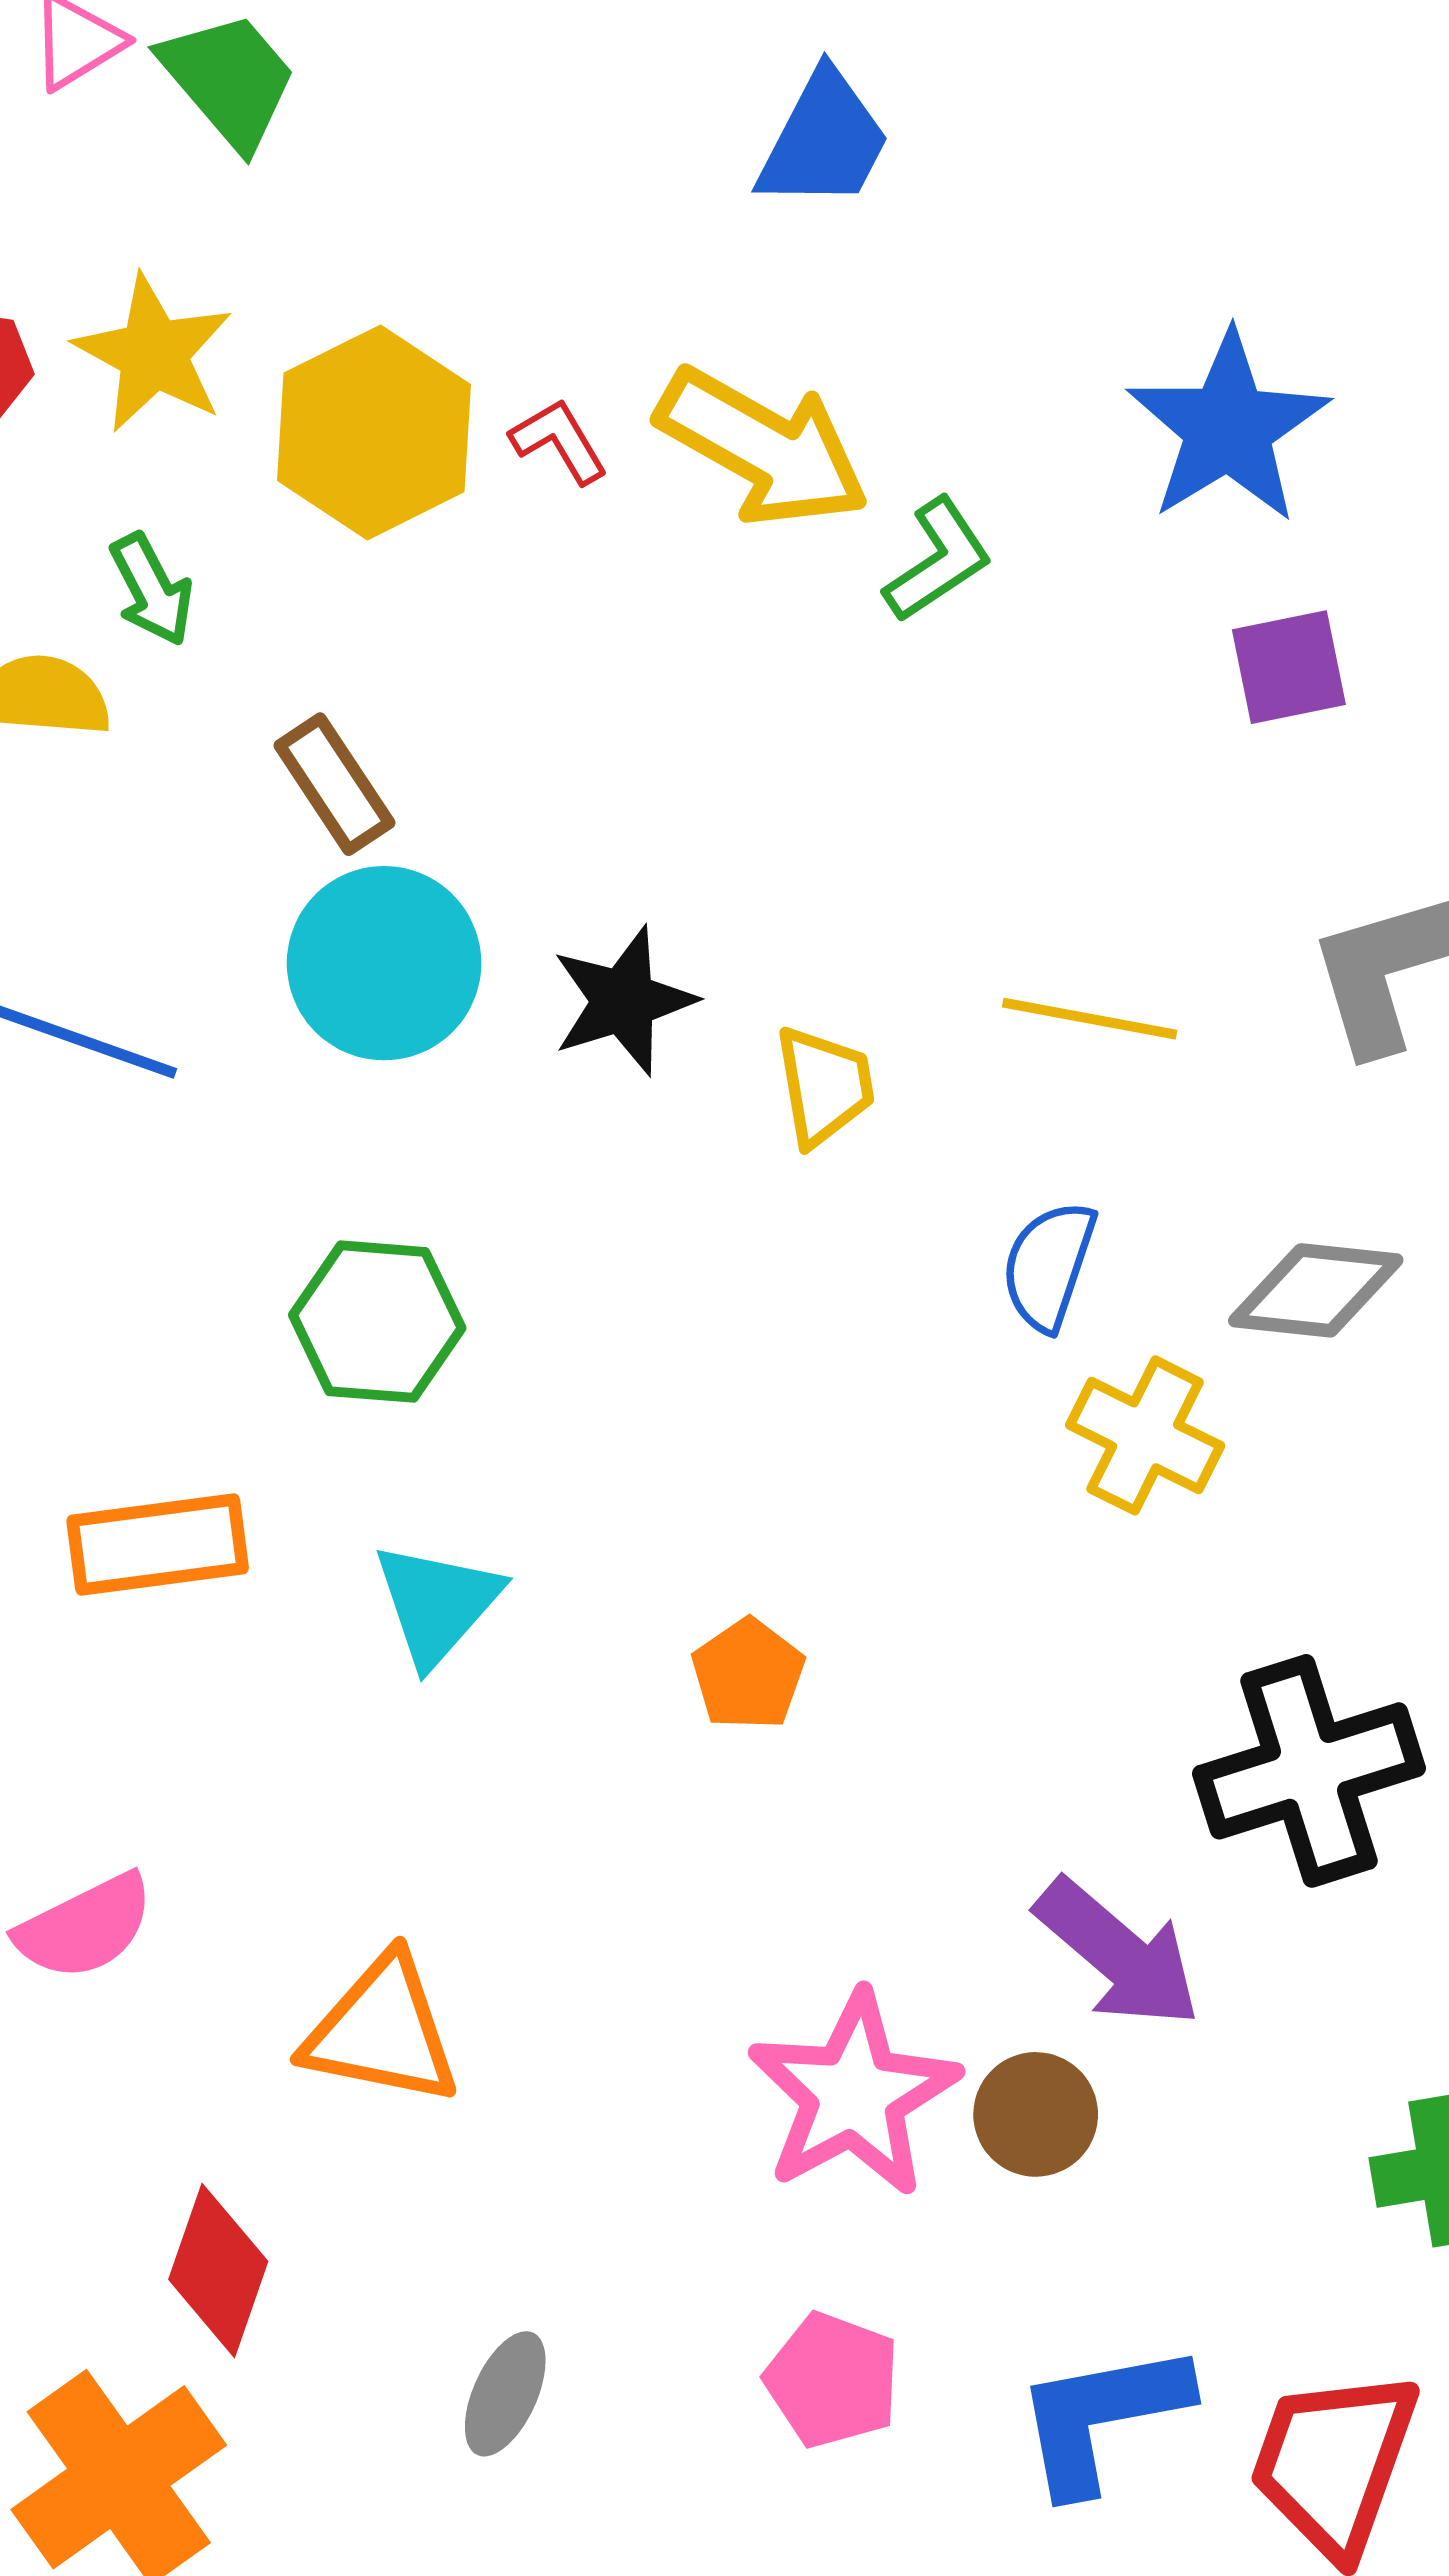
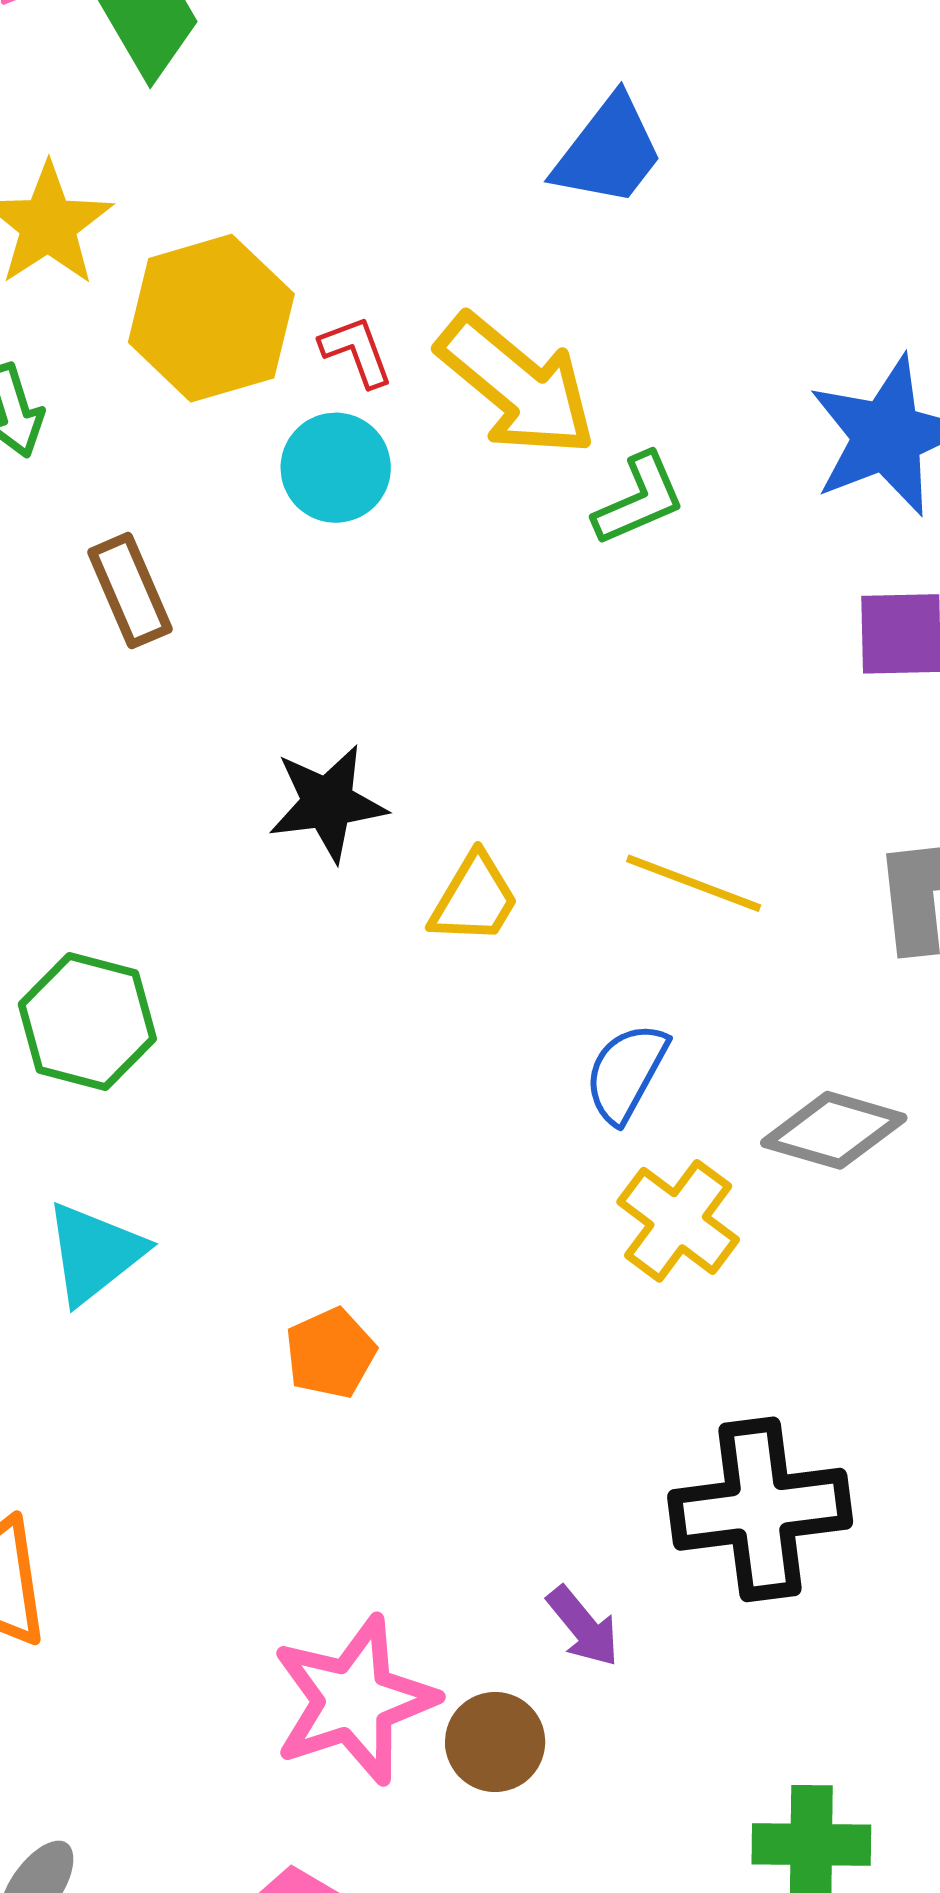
cyan circle: (384, 963) -> (336, 468), moved, size x0.7
yellow trapezoid: (824, 1086) -> (474, 899), turned 30
purple arrow: (1118, 1953) -> (583, 1626), size x0.6

